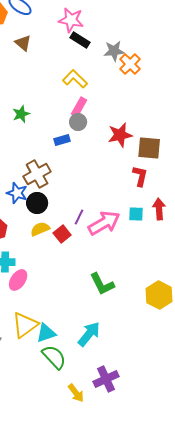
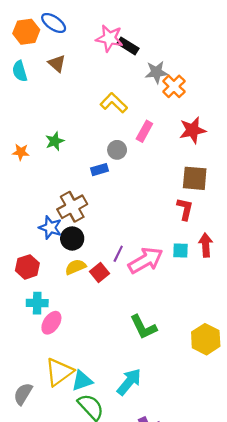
black rectangle: (80, 40) -> (128, 46), moved
pink rectangle: (79, 107) -> (144, 131), moved
red star: (120, 135) -> (193, 130), moved

